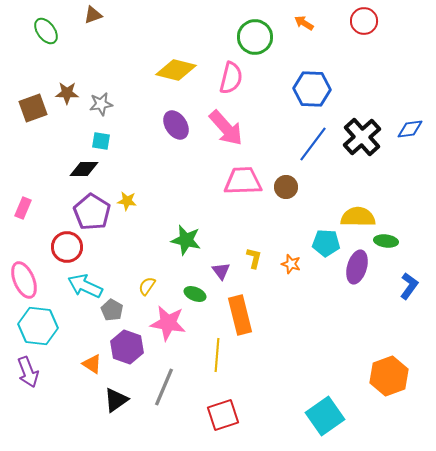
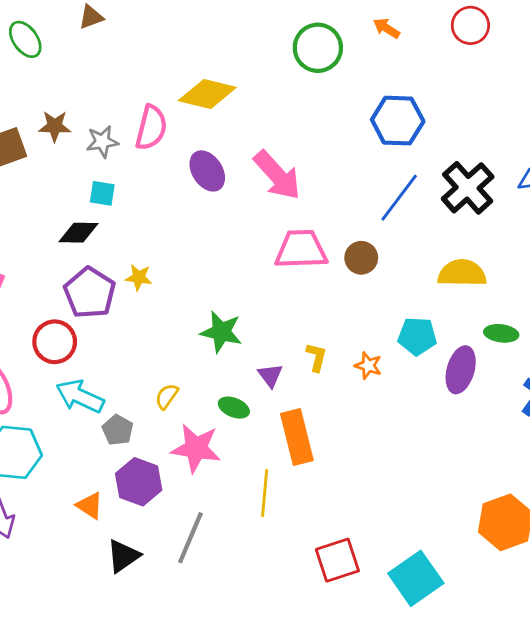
pink semicircle: (231, 78) -> (151, 128), moved
yellow semicircle: (358, 217) -> (462, 273), moved
red square: (223, 415) -> (337, 560), moved

